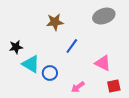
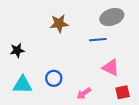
blue line: (72, 46) -> (98, 40), moved, turned 49
cyan triangle: (31, 64) -> (23, 85), moved, turned -30

